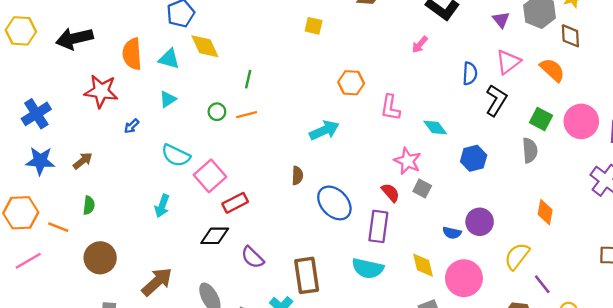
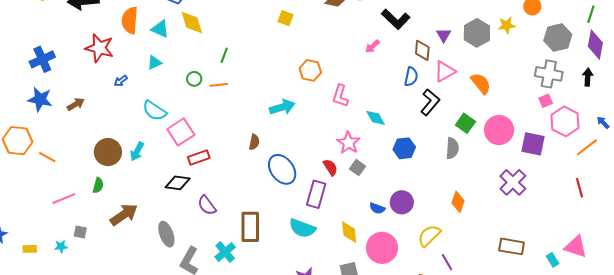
brown diamond: (570, 36) -> (422, 50), moved
green semicircle: (89, 205) -> (98, 185), moved
brown circle: (100, 258) -> (108, 152), moved
pink line: (28, 261) -> (64, 199), moved

